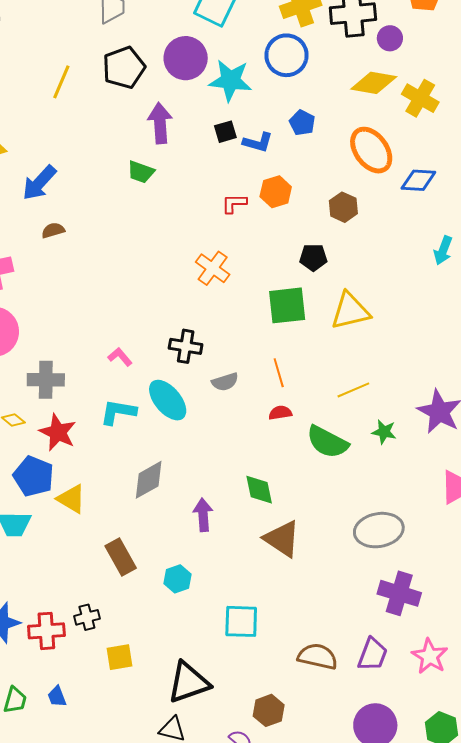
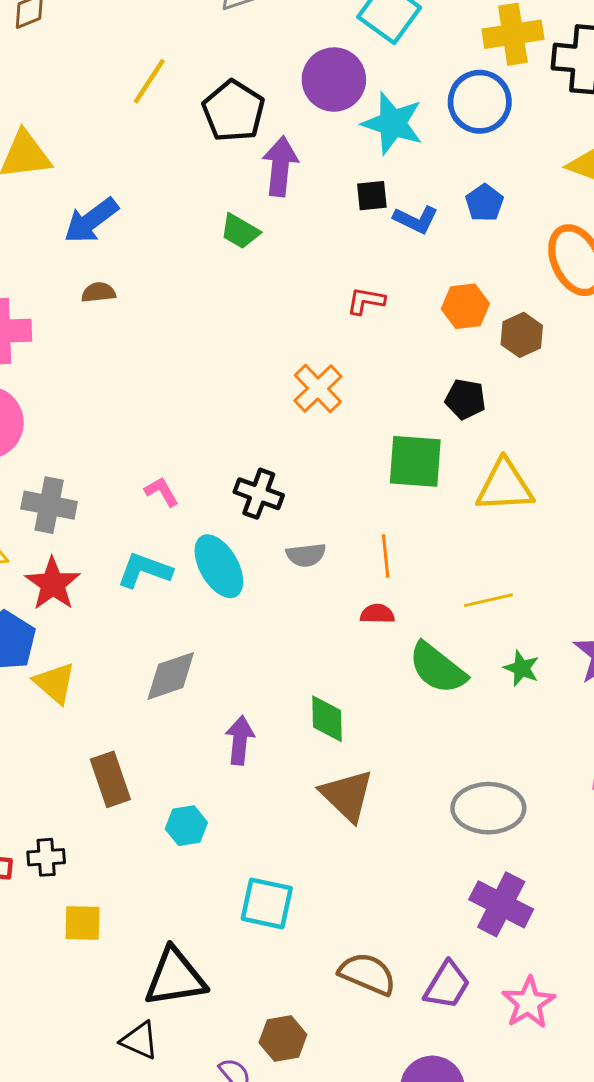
black pentagon: (124, 68) -> (234, 111), moved, turned -30
orange hexagon: (276, 192) -> (465, 306), moved

